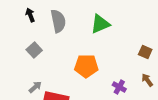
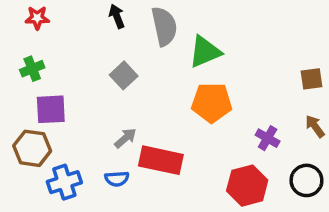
green triangle: (100, 24) -> (205, 52), moved
brown square: (145, 52) -> (312, 79), turned -32

